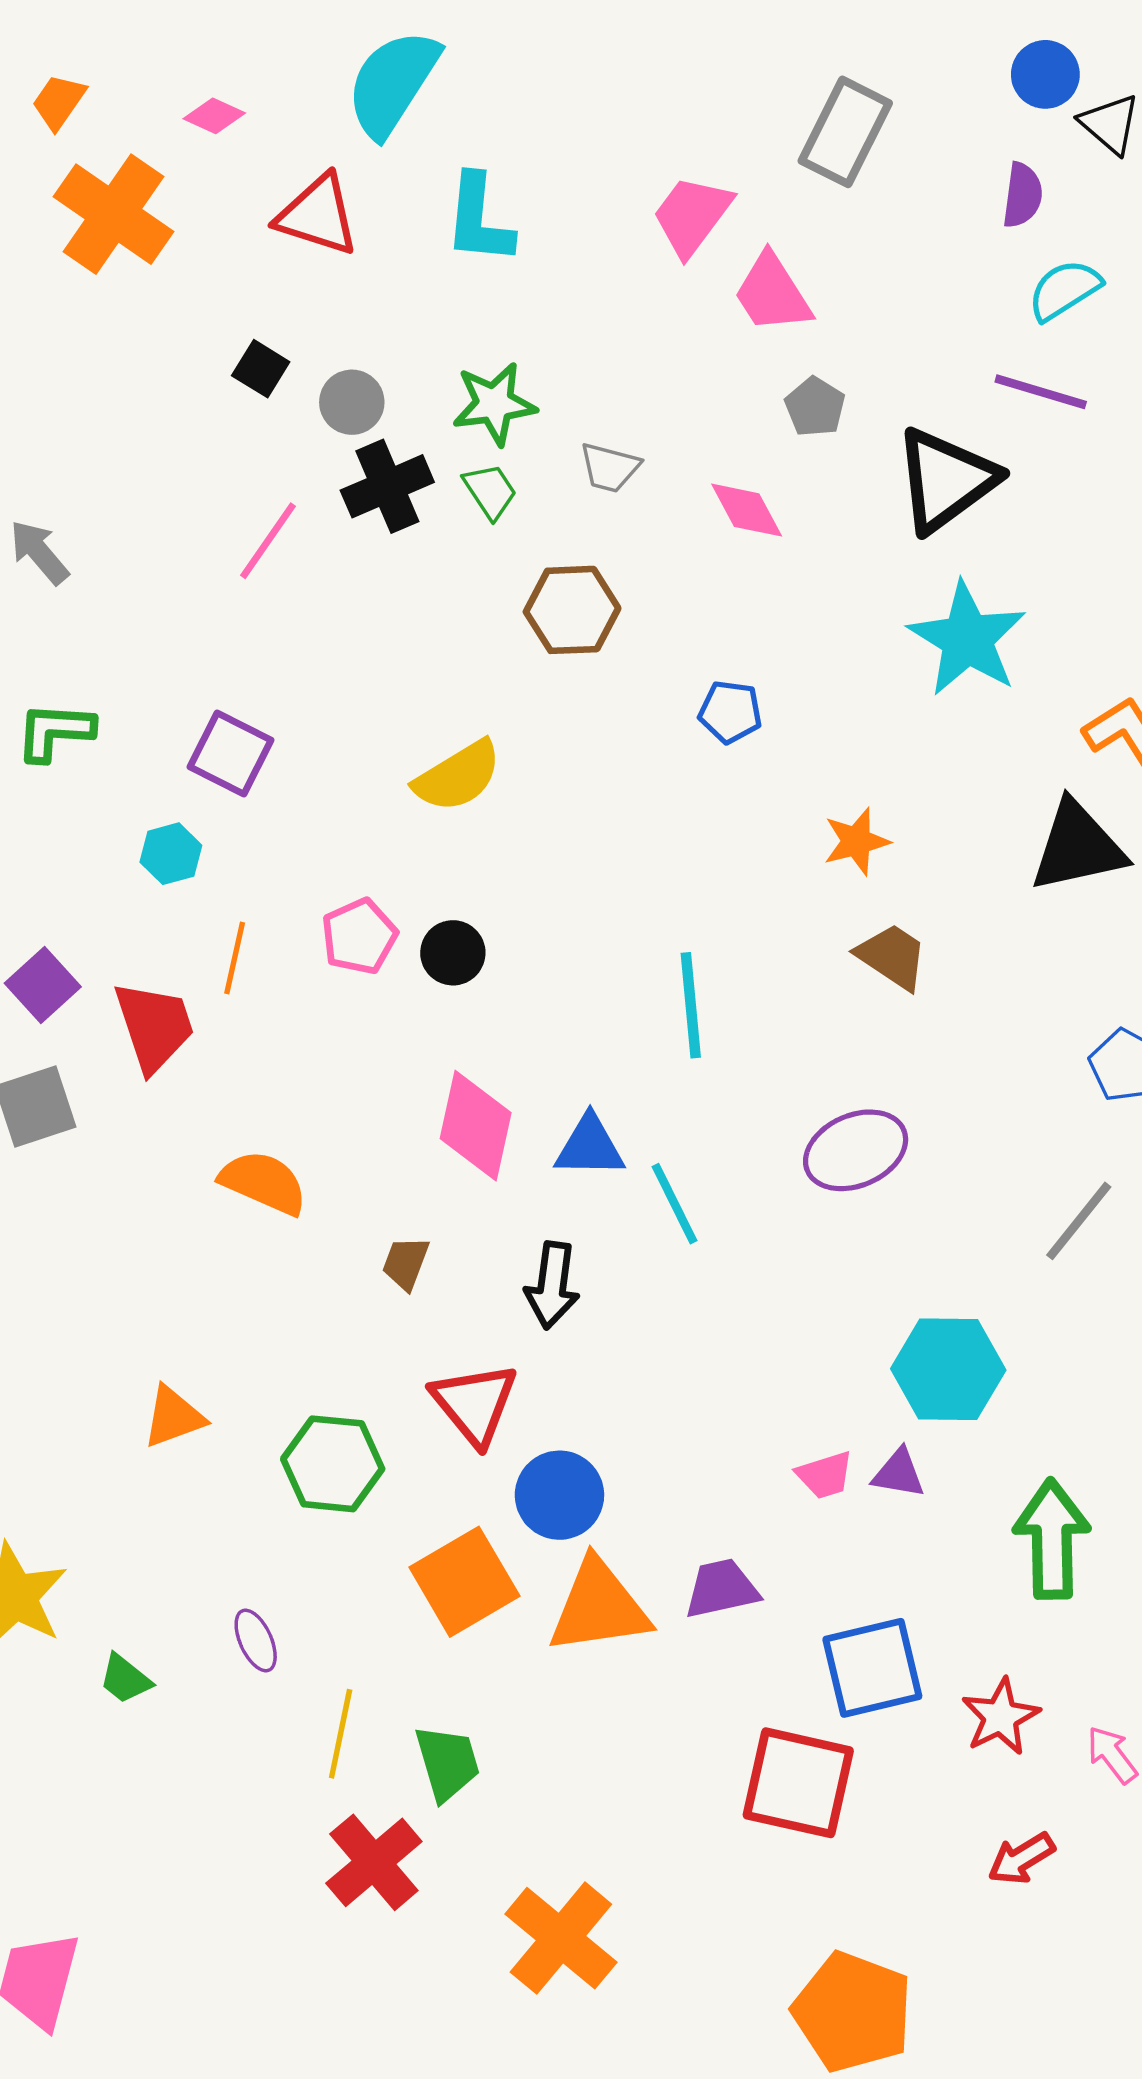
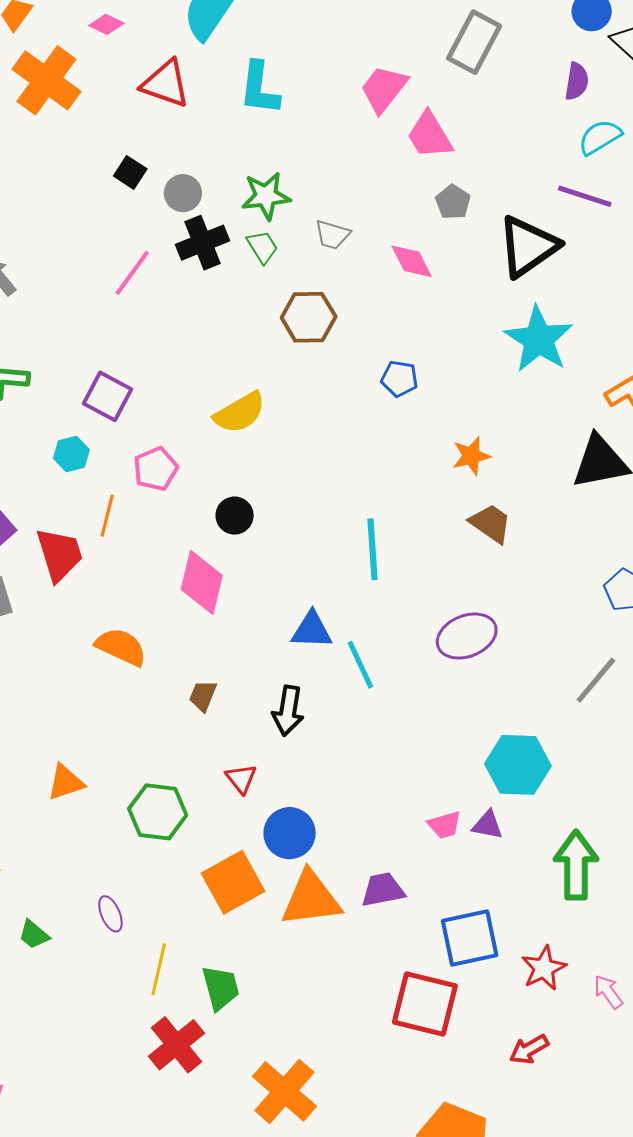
pink pentagon: (359, 936) -> (156, 469), moved
pink diamond: (476, 1126) -> (202, 582), moved
red triangle: (475, 1404) -> (241, 779), size x0.6
red arrow: (1021, 1859) -> (529, 1049), moved

